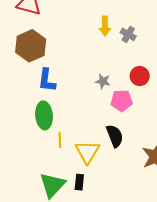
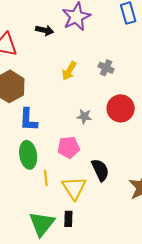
yellow arrow: (105, 26) -> (69, 71), moved, turned 36
red circle: (140, 76) -> (121, 108), size x1.4
pink pentagon: (122, 101) -> (69, 147), moved

